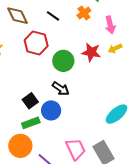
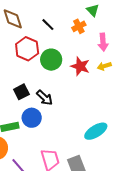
green circle: (63, 61) -> (51, 60), moved
black square: (30, 101) -> (21, 92), moved

